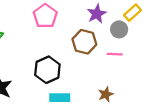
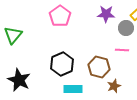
purple star: (97, 14) -> (106, 14), turned 30
brown hexagon: (84, 42) -> (99, 67), moved

